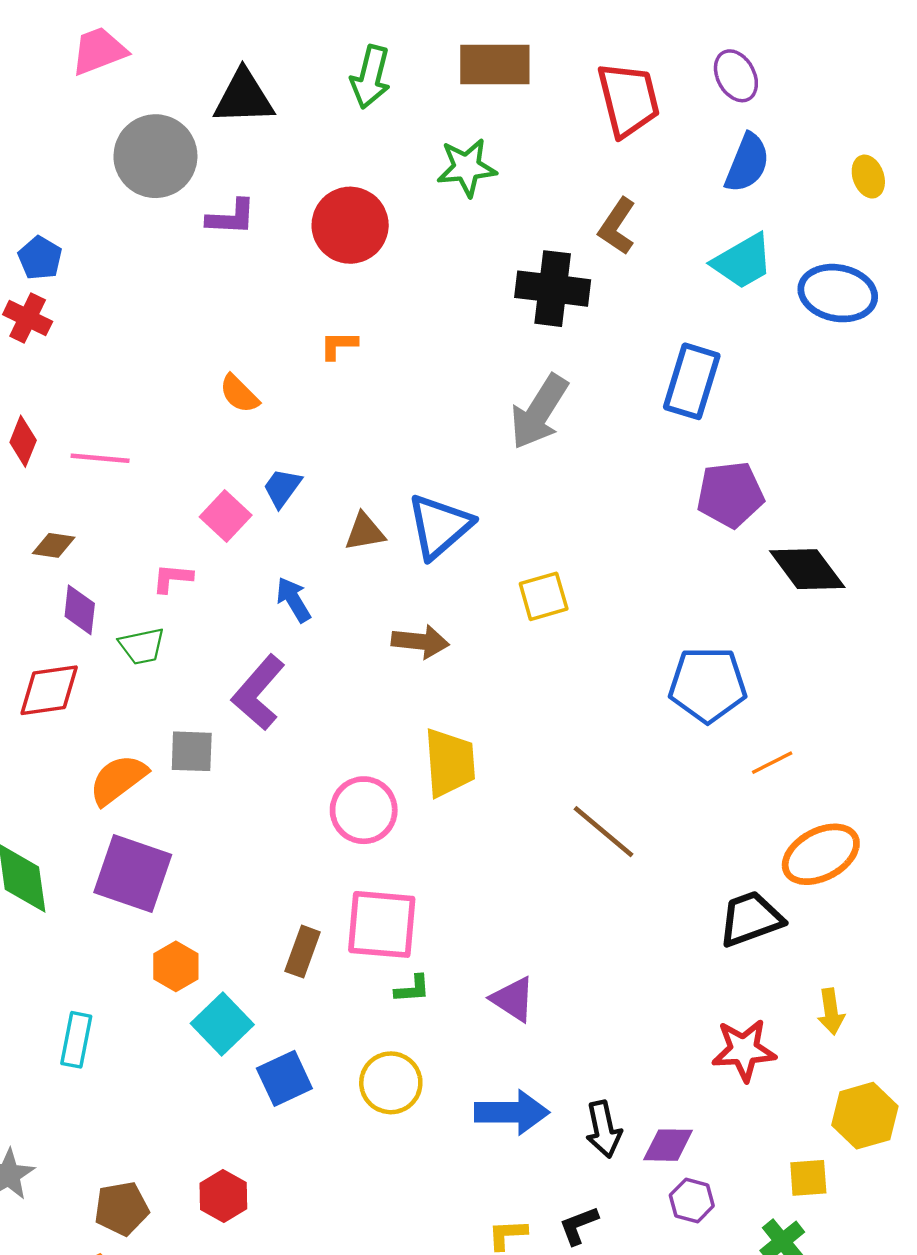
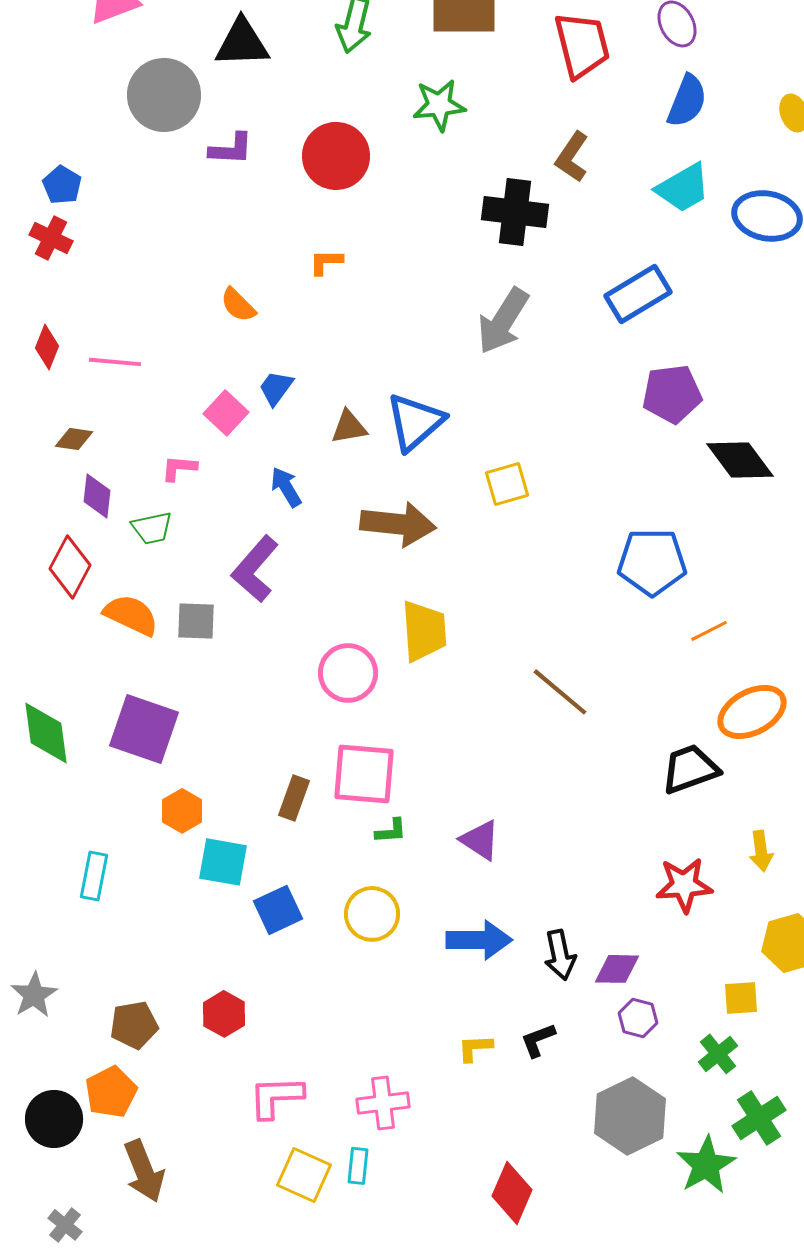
blue rectangle: (692, 381) -> (638, 294), turned 42
brown arrow: (420, 642) -> (398, 524), size x1.5
red diamond: (49, 690) -> (70, 567), turned -54
orange semicircle: (118, 780) -> (131, 615), moved, turned 62
cyan square: (222, 1024) -> (223, 862), turned -36

